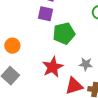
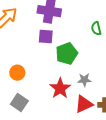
gray star: (86, 64) -> (84, 80), moved

